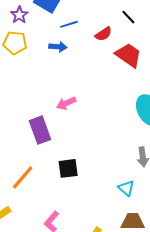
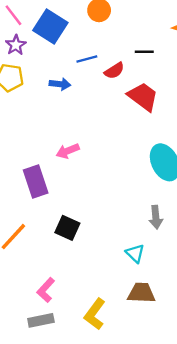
black line: (128, 17) -> (144, 52), turned -49
blue line: (69, 24) -> (87, 59), moved
black square: (68, 168) -> (67, 228), turned 30

